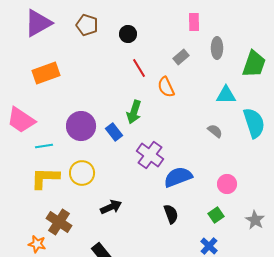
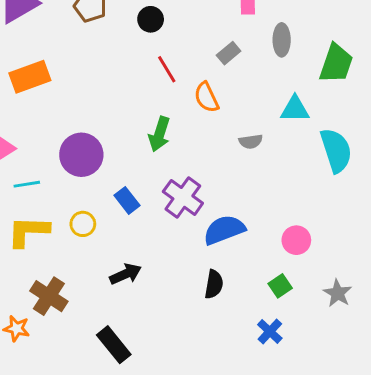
gray semicircle: (215, 131) -> (251, 141), moved, turned 133
blue rectangle: (114, 132) -> (127, 200), moved
yellow circle: (82, 173) -> (83, 224), size x0.7
black semicircle: (171, 214) -> (214, 284), turned 30

